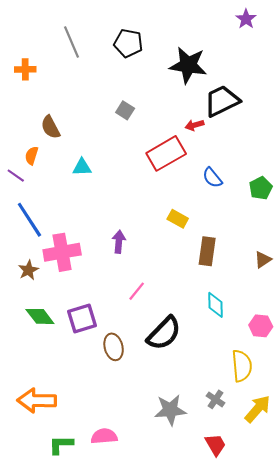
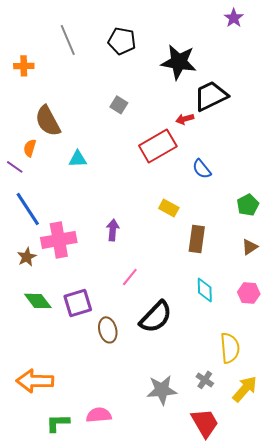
brown semicircle: (50, 127) -> (48, 121), size x1.4
green pentagon: (261, 188) -> (248, 205), moved
pink hexagon: (261, 326) -> (249, 293), moved
red trapezoid: (215, 445) -> (205, 423), size x1.4

